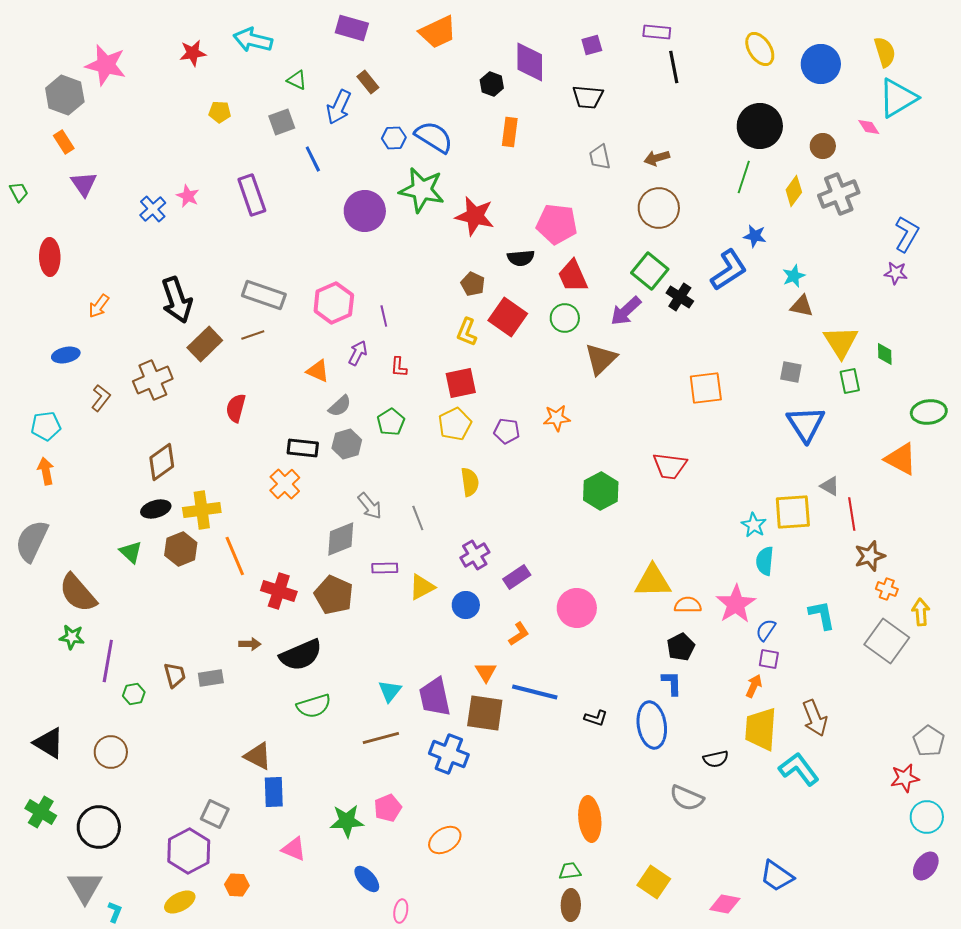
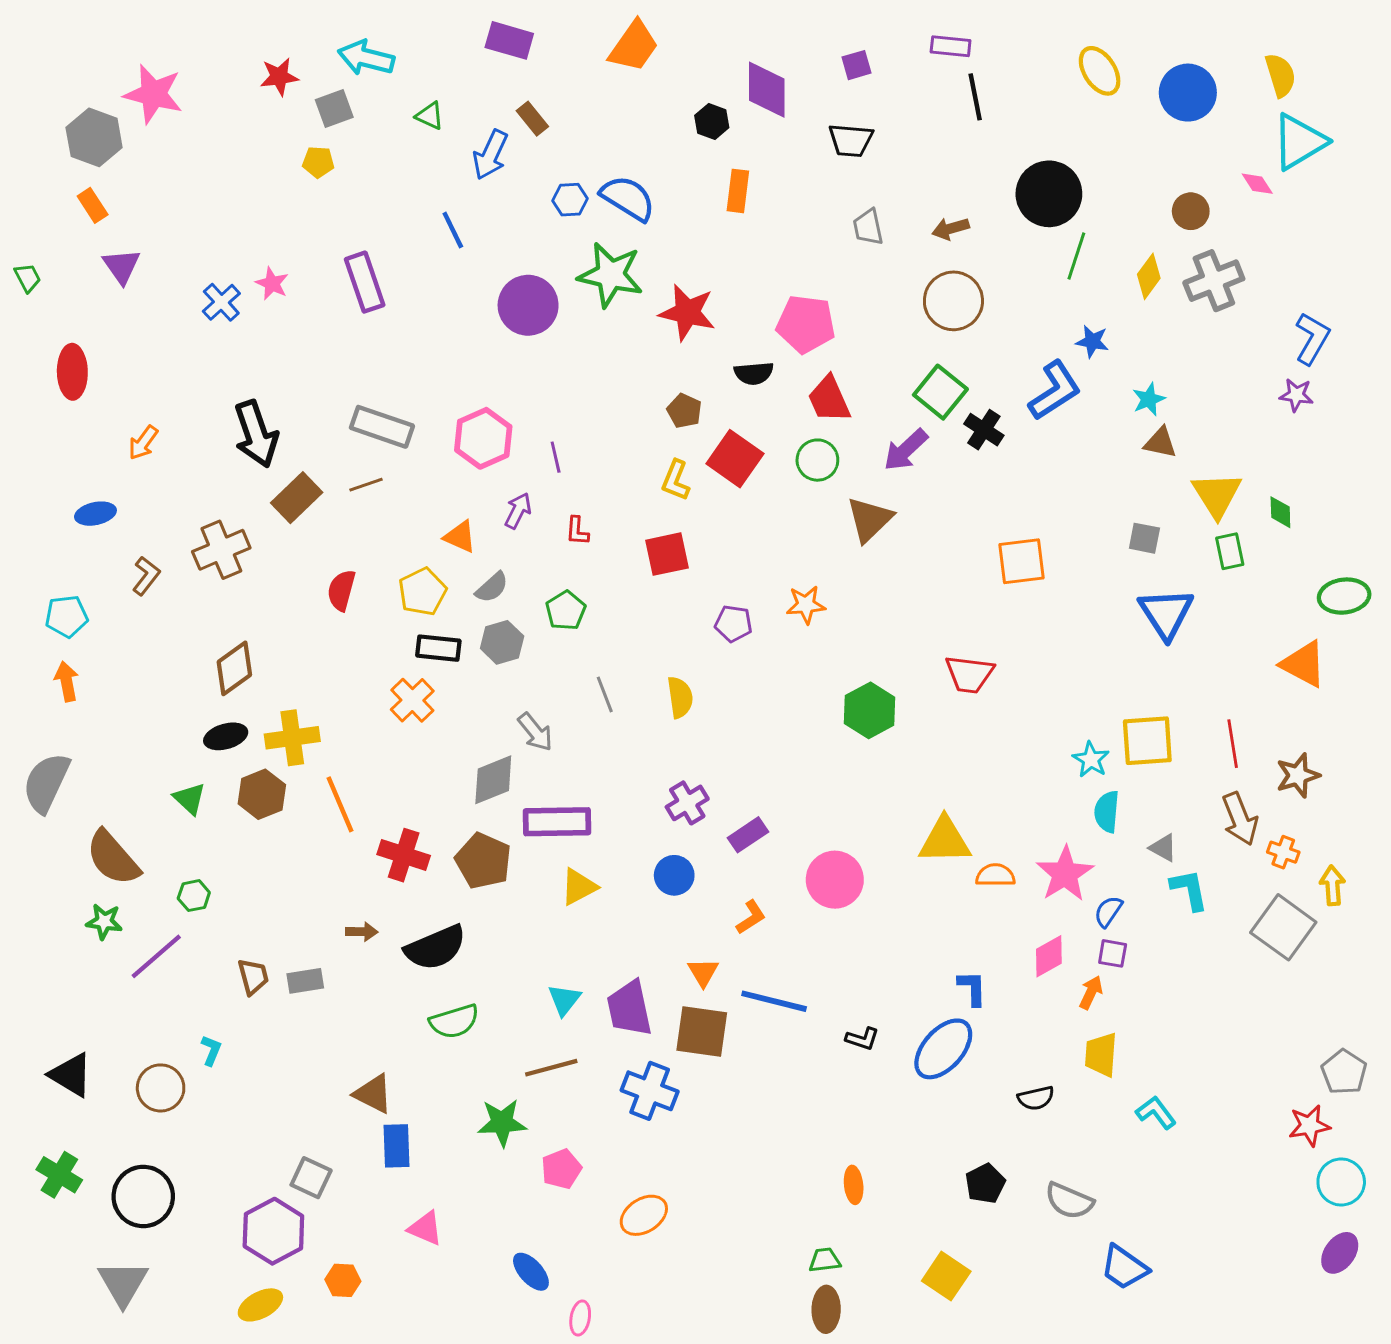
orange trapezoid: (438, 32) -> (634, 46), turned -30
gray square: (282, 122) -> (334, 108), moved
black circle: (760, 126) -> (1049, 194), moved
yellow pentagon: (455, 424) -> (422, 592), moved
gray triangle: (830, 486) -> (1163, 848), moved
gray line: (418, 518) -> (605, 694), moved
brown star: (870, 556) -> (1298, 775), moved
purple rectangle: (385, 568) -> (557, 822), size x1.8
yellow triangle: (422, 587) -> (579, 887), moved
black pentagon: (681, 647) -> (985, 1183), moved
purple line: (108, 661) -> (156, 956), turned 39
green hexagon: (134, 694) -> (194, 896), moved
brown arrow: (815, 718) -> (1240, 819), moved
blue ellipse: (652, 725) -> (943, 1049), turned 51
yellow trapezoid: (761, 729) -> (1101, 1055), size x0.7
cyan L-shape: (799, 769) -> (1156, 1113), size x0.7
gray semicircle: (687, 798) -> (1069, 1201), moved
orange ellipse: (590, 819) -> (854, 1185), size x0.6
green star: (347, 821) -> (502, 1123), moved
pink diamond: (725, 904) -> (1049, 956), moved, turned -40
cyan L-shape: (115, 912) -> (211, 1050), moved

